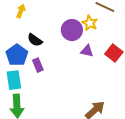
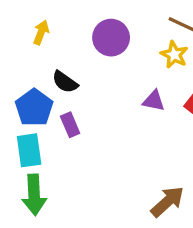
yellow star: (90, 23) -> (174, 55), moved
purple circle: (72, 30) -> (111, 38), moved

